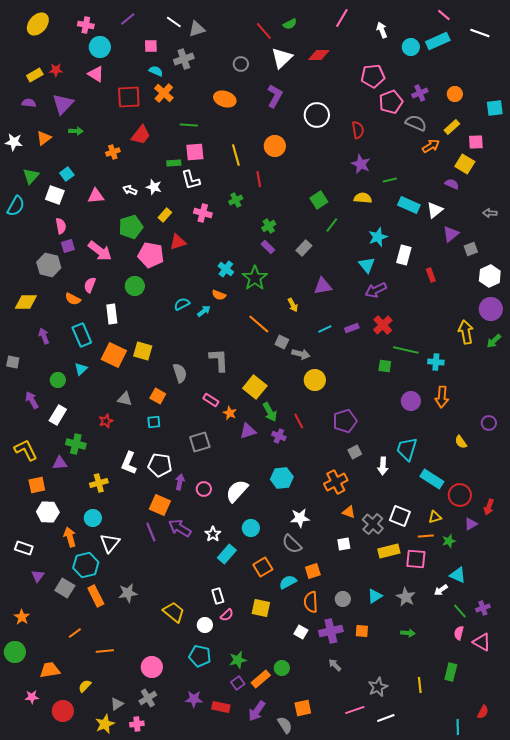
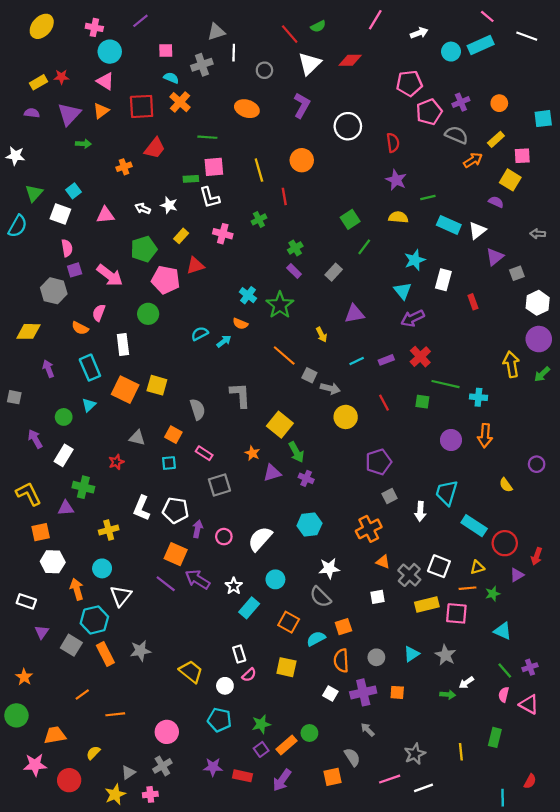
white line: (174, 22) -> (234, 53), moved, turned 56
white arrow: (382, 30) -> (419, 33), turned 91
orange triangle: (44, 138) -> (101, 111), moved
pink rectangle: (211, 400) -> (204, 453), moved
red line: (299, 421) -> (384, 403), moved
purple line: (151, 532) -> (166, 584), turned -30
orange square: (263, 567) -> (289, 622), turned -30
white arrow: (441, 590) -> (466, 683), moved
pink star: (32, 697) -> (35, 765), size x1.5
gray semicircle: (285, 725) -> (352, 757), moved

